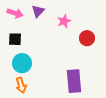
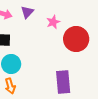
red circle: (87, 38) -> (76, 39), size x1.6

